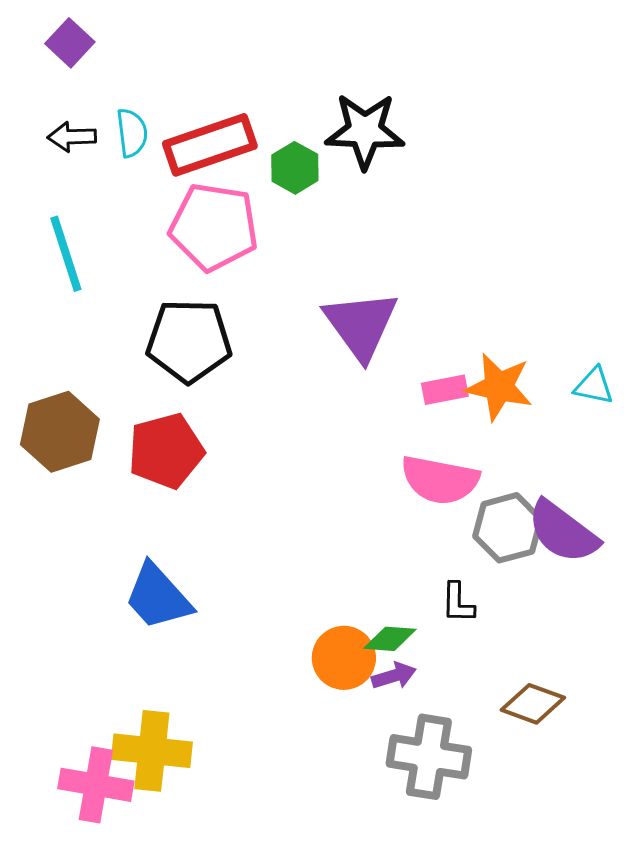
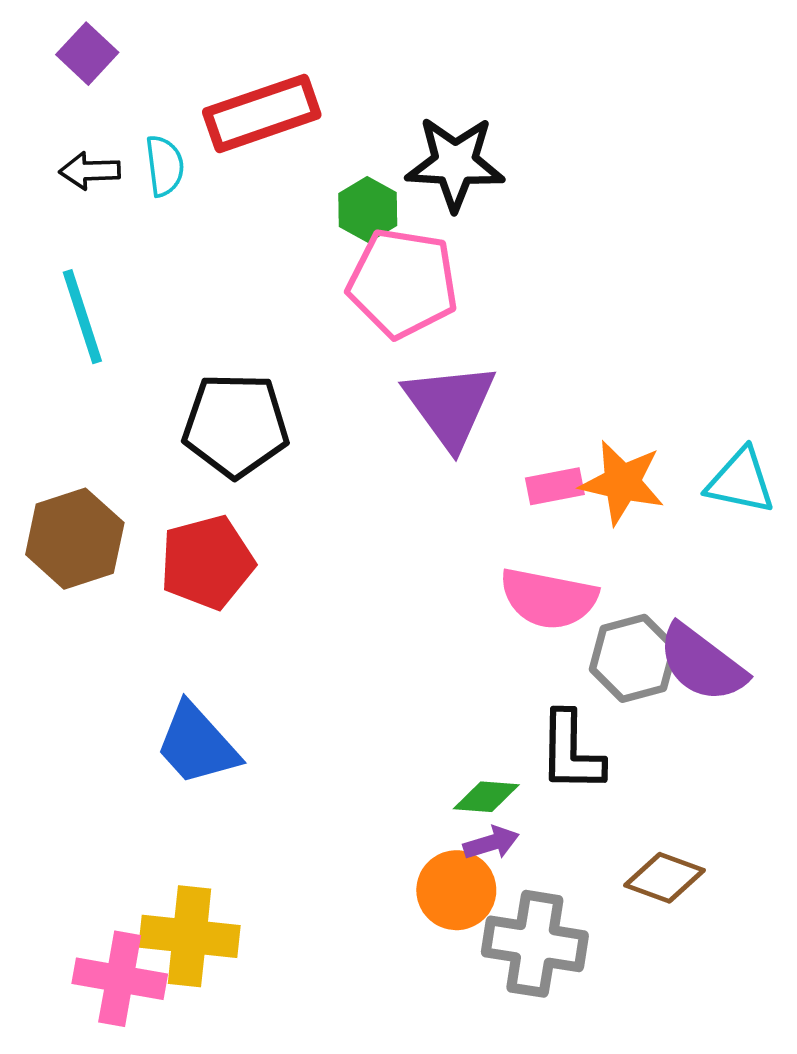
red rectangle: (210, 145) -> (262, 113), moved
pink pentagon: (214, 227) -> (403, 283), moved
cyan triangle: (594, 386) -> (741, 481), size x1.4
black L-shape: (458, 603) -> (571, 752), size x1.6
orange circle: (344, 658) -> (456, 890), moved

